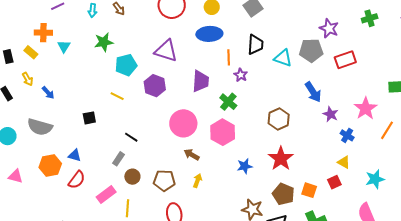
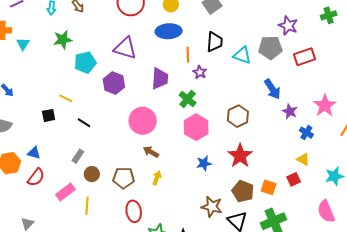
yellow line: (117, 96) -> (66, 98), moved
pink hexagon: (223, 132) -> (196, 127), moved
black line: (131, 137) -> (84, 123), moved

